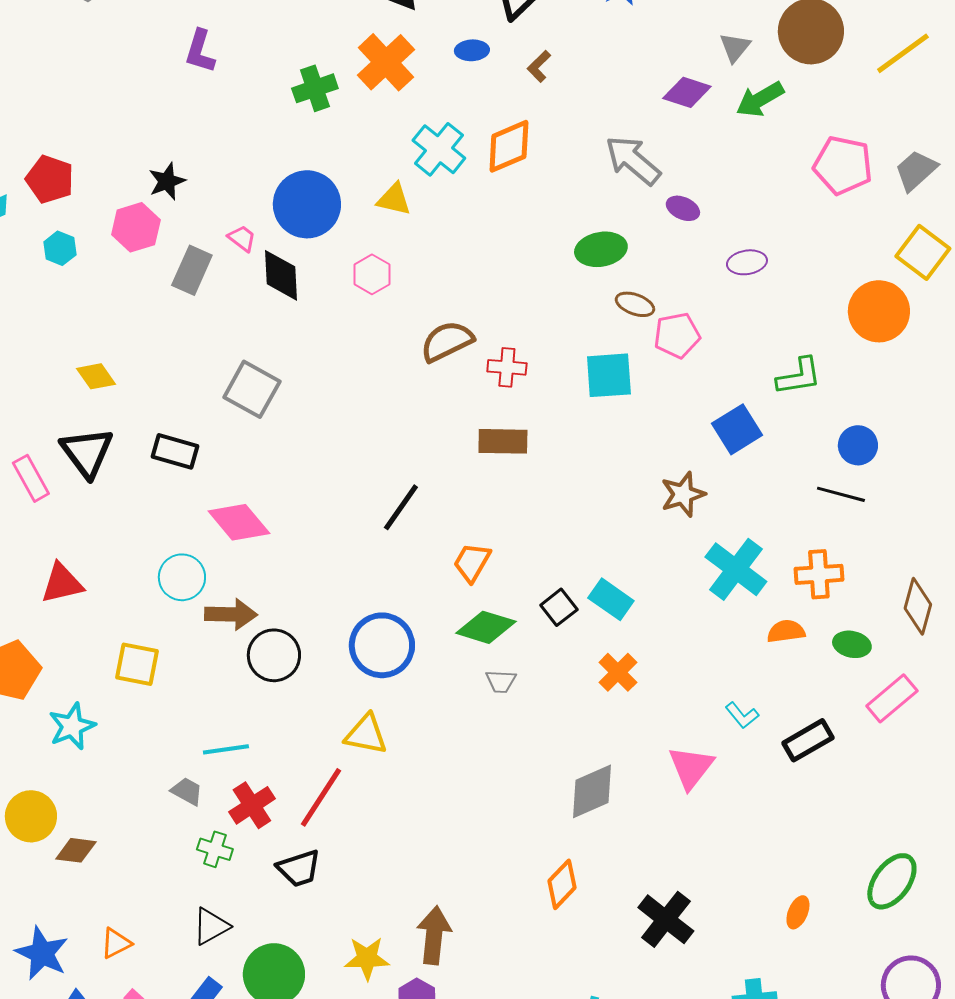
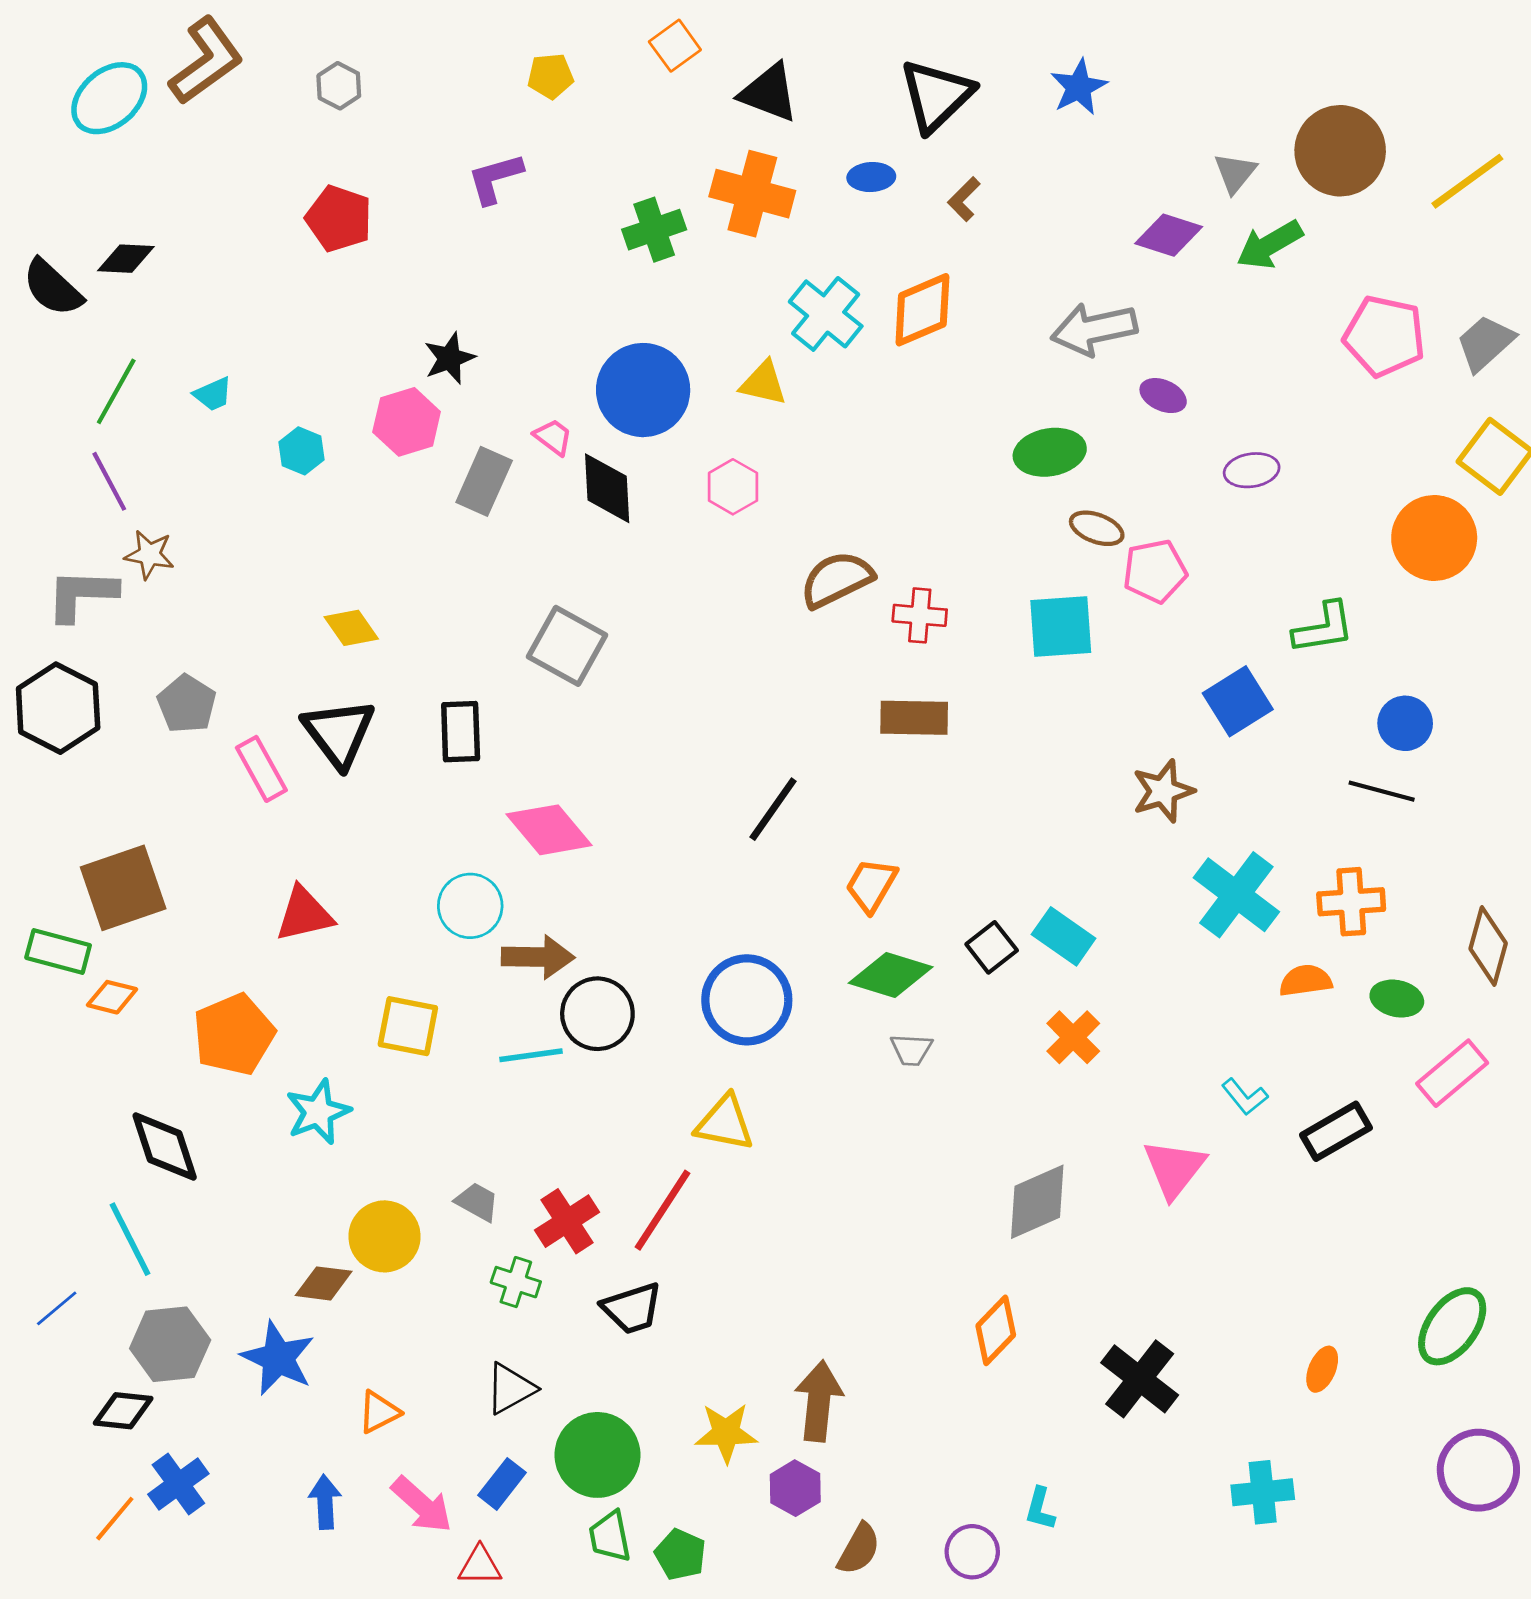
purple L-shape: (200, 51) -> (495, 178), turned 57
orange cross: (386, 62) -> (752, 194), turned -32
gray arrow: (633, 160) -> (1094, 329), turned -52
red pentagon: (50, 179) -> (339, 219), moved
black rectangle: (175, 451) -> (461, 732), turned 72
cyan line: (226, 749) -> (531, 1055), moved
yellow circle: (31, 816) -> (384, 1236), moved
blue star: (42, 953) -> (278, 1358), moved

